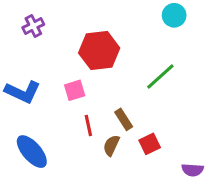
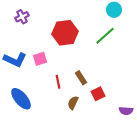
green line: (160, 77) -> (105, 36), moved
pink square: (75, 90) -> (40, 59), moved
brown semicircle: (111, 145) -> (73, 103), moved

